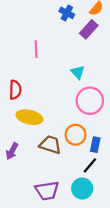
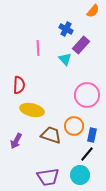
blue cross: (67, 13) -> (66, 29), moved
purple rectangle: (89, 29) -> (81, 45), moved
cyan triangle: (78, 72) -> (65, 59), moved

